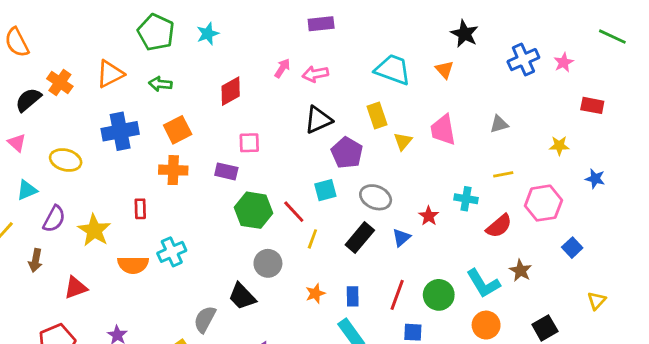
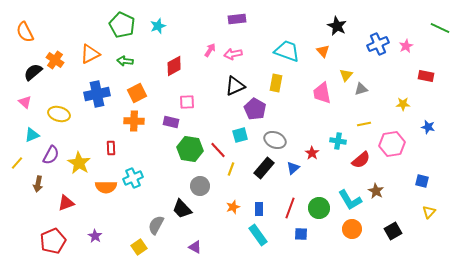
yellow rectangle: (377, 116) -> (276, 83), turned 30
yellow triangle: (403, 141) -> (346, 75), moved
blue square: (572, 248) -> (422, 181), moved, turned -32

